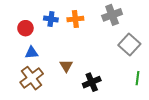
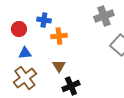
orange cross: (75, 19) -> (59, 36), moved
black cross: (92, 82) -> (71, 86), moved

